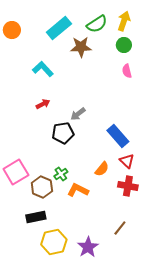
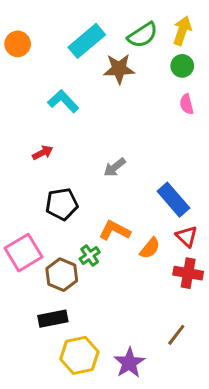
red arrow: (43, 104) -> (43, 153), moved
black pentagon: (63, 133) -> (62, 204), moved
orange L-shape: (78, 190) -> (115, 231), moved

